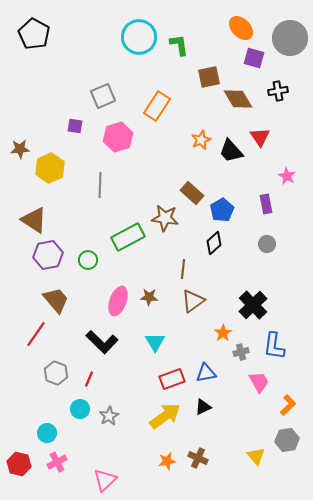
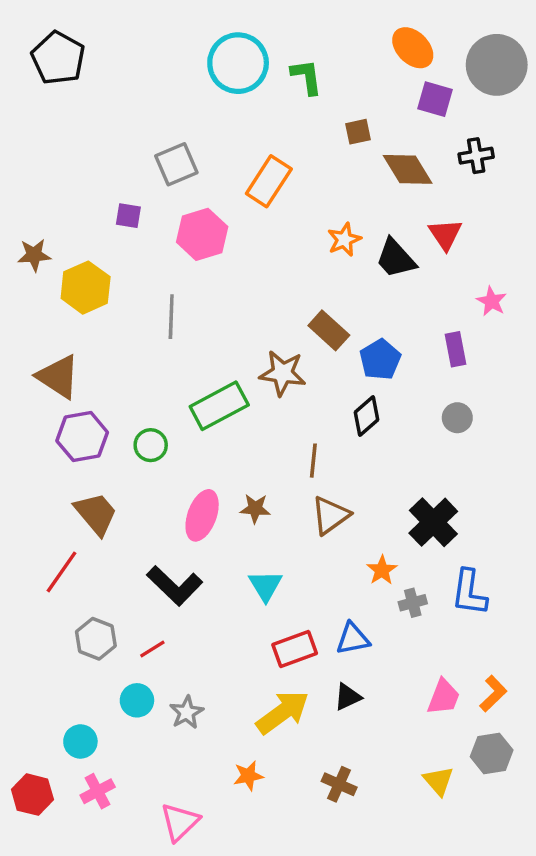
brown square: (209, 77) -> (358, 132), size x0.7
red line: (89, 379) -> (152, 649), turned 35
pink trapezoid: (259, 382) -> (444, 697), moved, turned 50
orange star: (167, 461) -> (248, 776), moved

